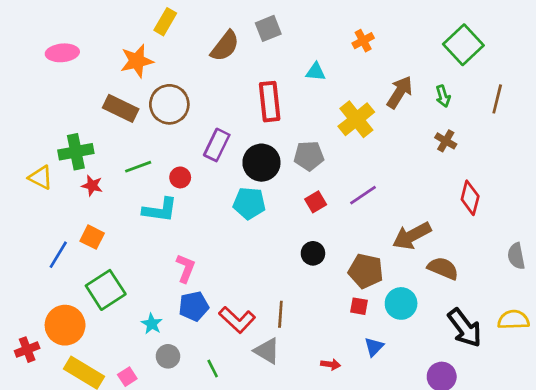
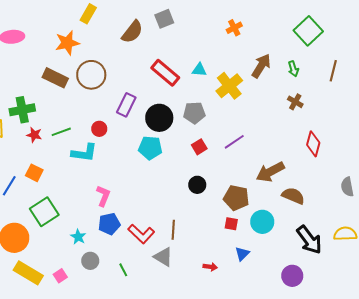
cyan triangle: (316, 72) -> (199, 70), moved
red rectangle: (270, 102) -> (165, 73), turned -44
green line: (138, 167) -> (61, 132), moved

